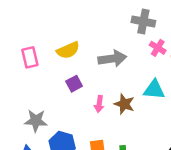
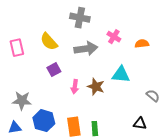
gray cross: (143, 22) -> (80, 18), moved
pink cross: (158, 48) -> (114, 37), moved
yellow semicircle: (68, 50) -> (49, 42), turned 72

